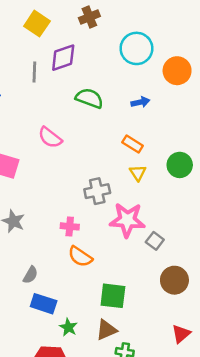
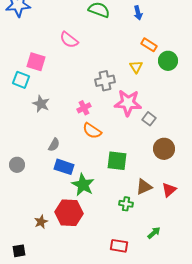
blue arrow: (140, 102) -> (138, 13), turned 88
orange rectangle: (133, 144) -> (149, 45), moved
pink cross: (70, 226) -> (84, 108), turned -32
green star: (68, 327) -> (83, 185), size x1.6
brown triangle: (106, 330) -> (144, 187), moved

